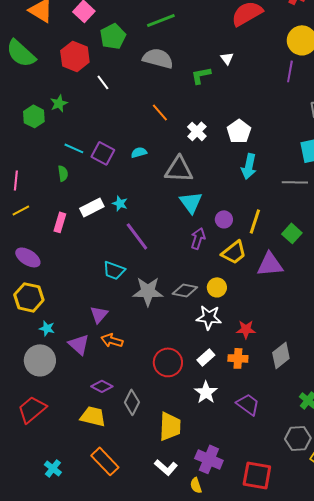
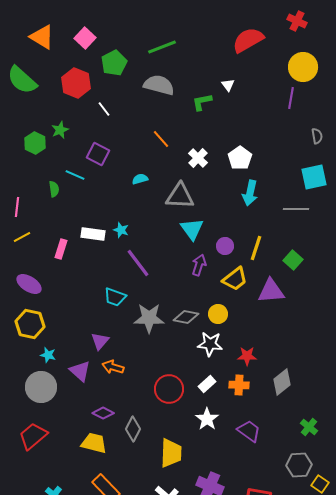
purple square: (103, 153) -> (98, 154), moved
green semicircle: (63, 173) -> (54, 189), moved
white rectangle: (92, 207) -> (93, 234), turned 35

